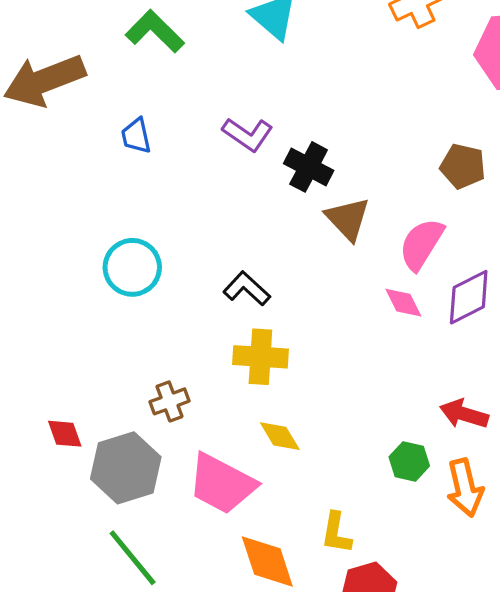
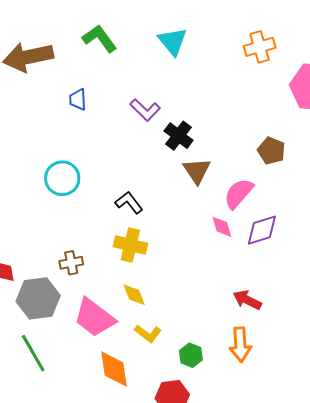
green hexagon: (409, 461) -> (191, 355), moved
yellow L-shape: (336, 533) -> (148, 333), moved, turned -72

